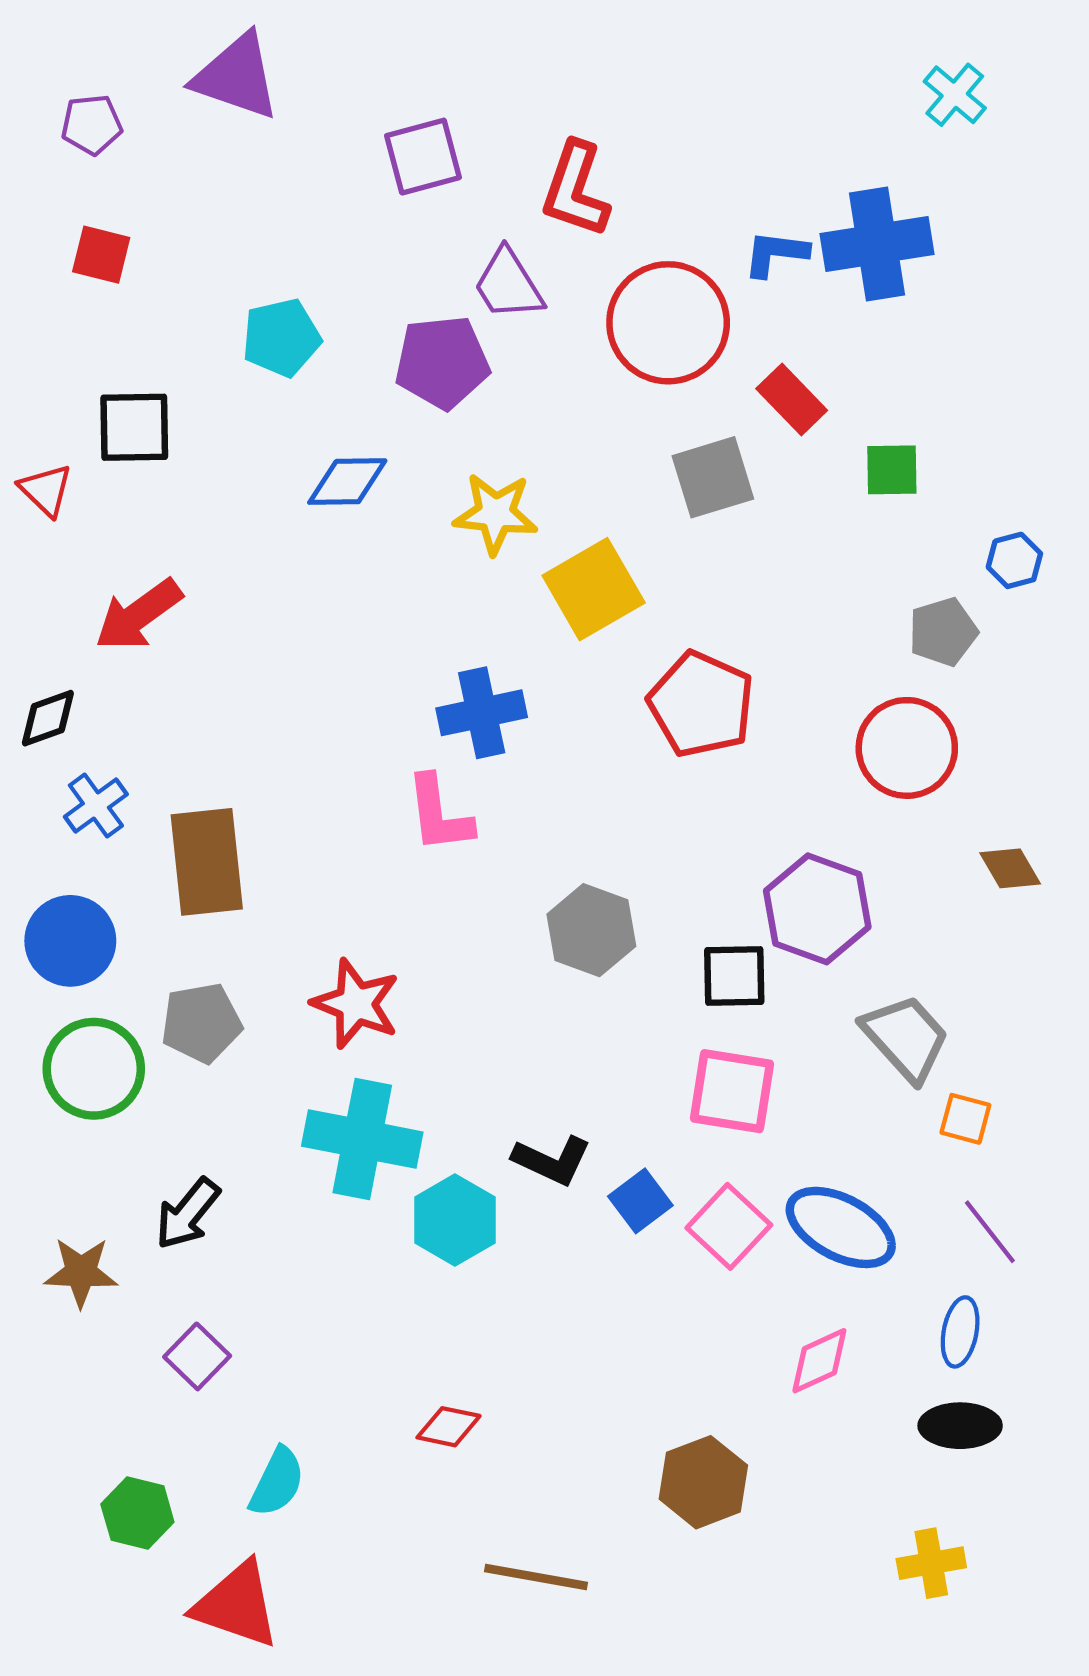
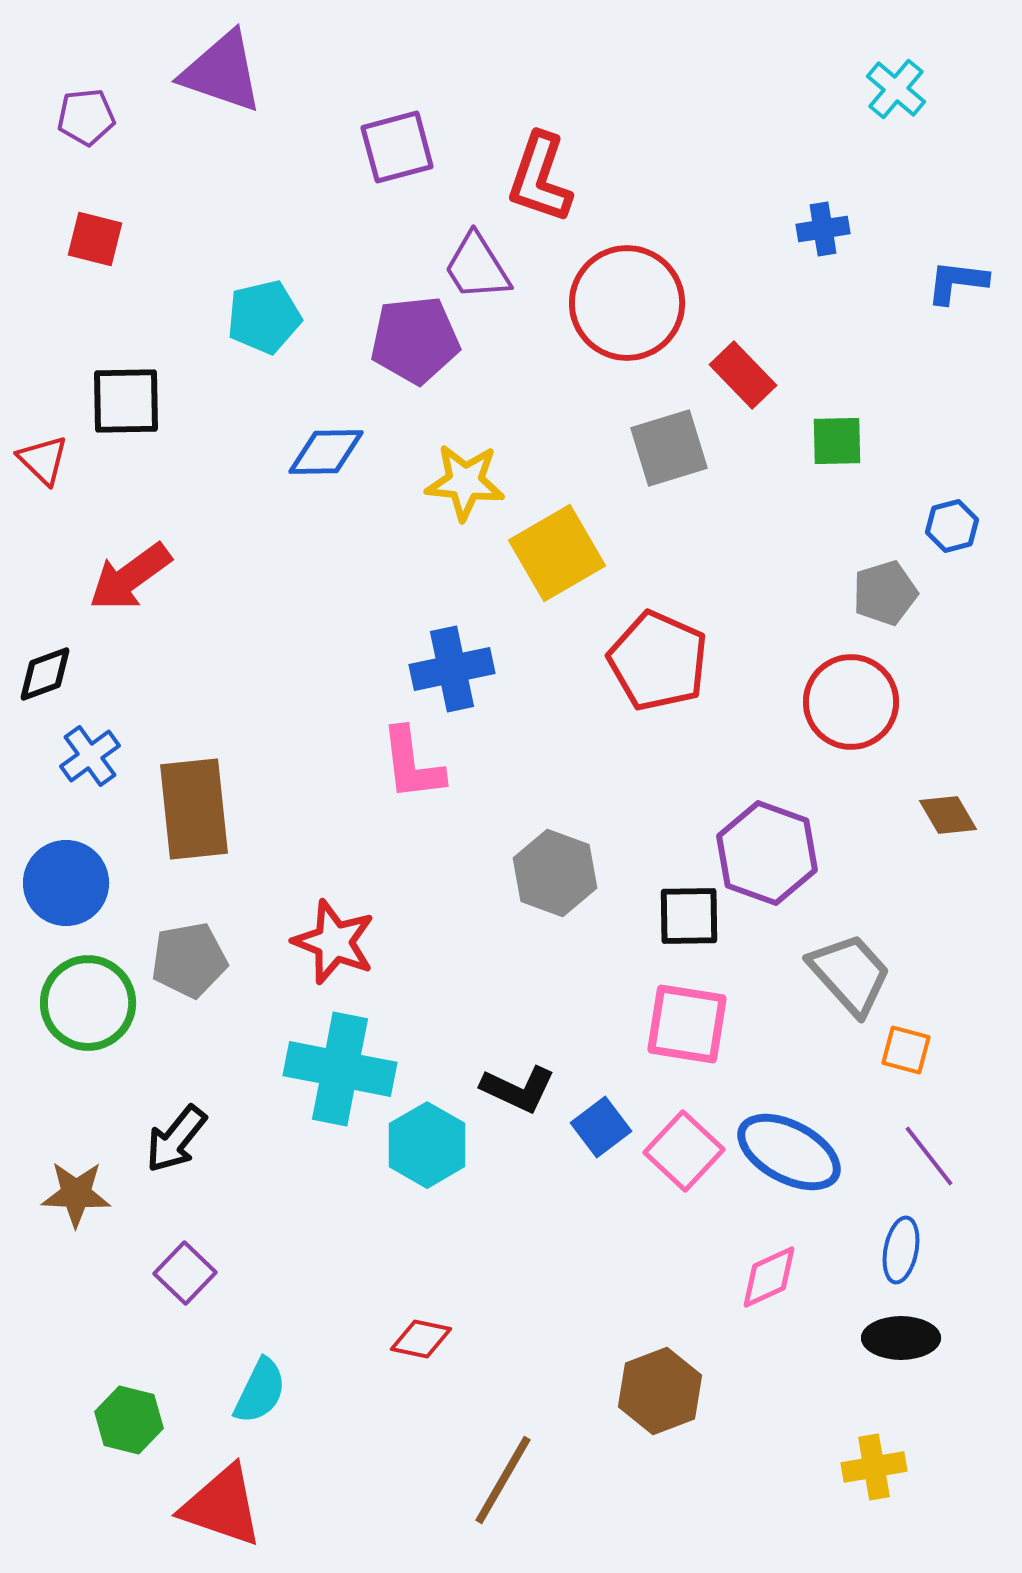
blue cross: (877, 244) -> (823, 229), size x0.5
blue L-shape: (776, 254) -> (957, 282), moved
brown line: (536, 1577) -> (503, 1480), turned -70

